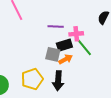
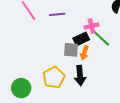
purple line: (56, 26) -> (57, 14), moved
orange arrow: (66, 59) -> (84, 53), turned 144

